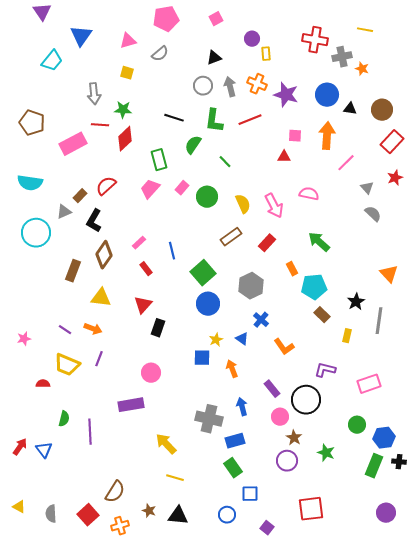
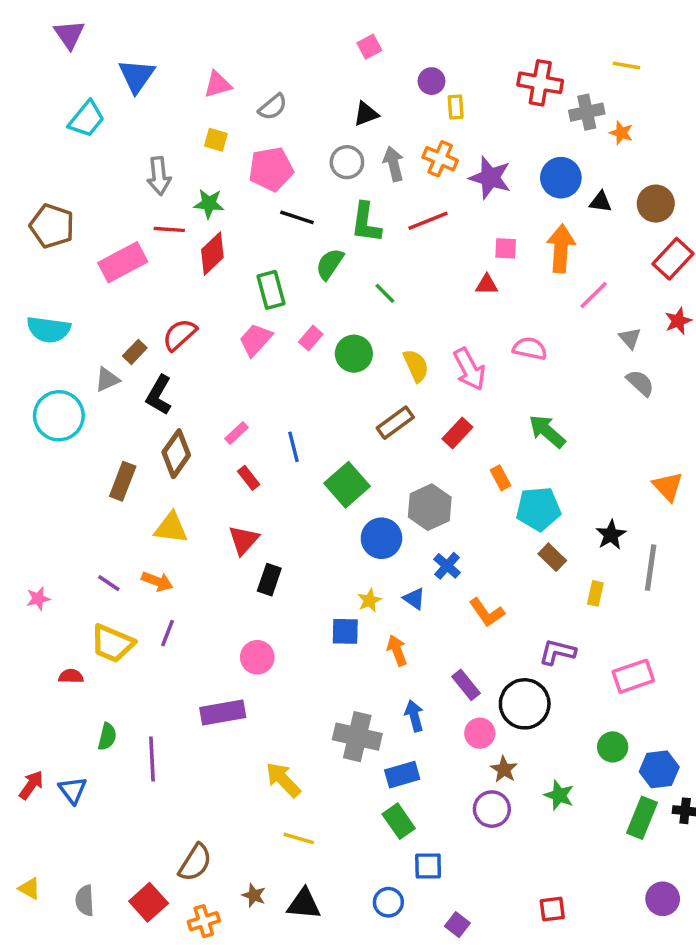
pink pentagon: (166, 19) -> (271, 169), moved
blue circle: (208, 304) -> (381, 538), moved
red square: (311, 509) -> (552, 909), moved, size x0.6

